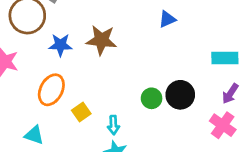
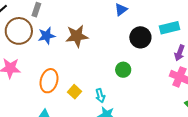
blue star: (60, 45) -> (47, 36), moved
black circle: (180, 95) -> (140, 37), moved

